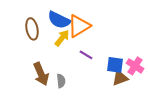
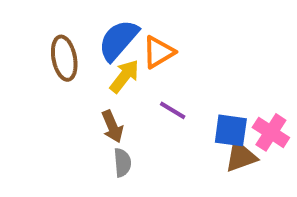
blue semicircle: (59, 20) -> (118, 40), turned 105
orange triangle: (79, 26) -> (159, 52), size x0.7
brown arrow: (41, 74) -> (112, 126), moved, size x0.7

